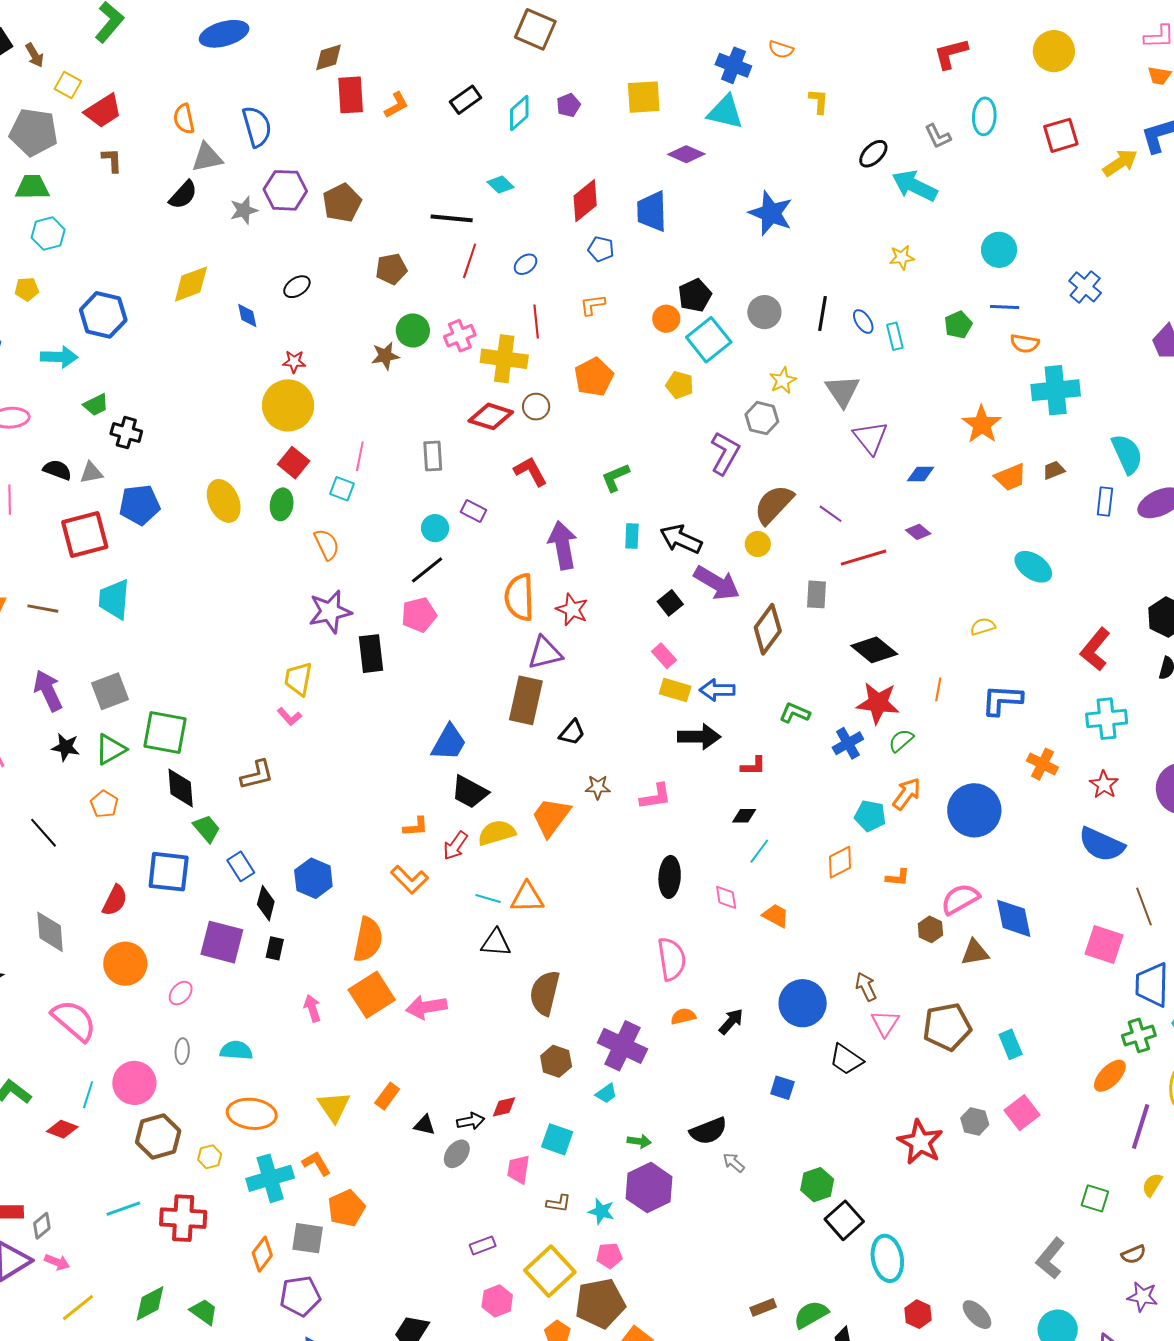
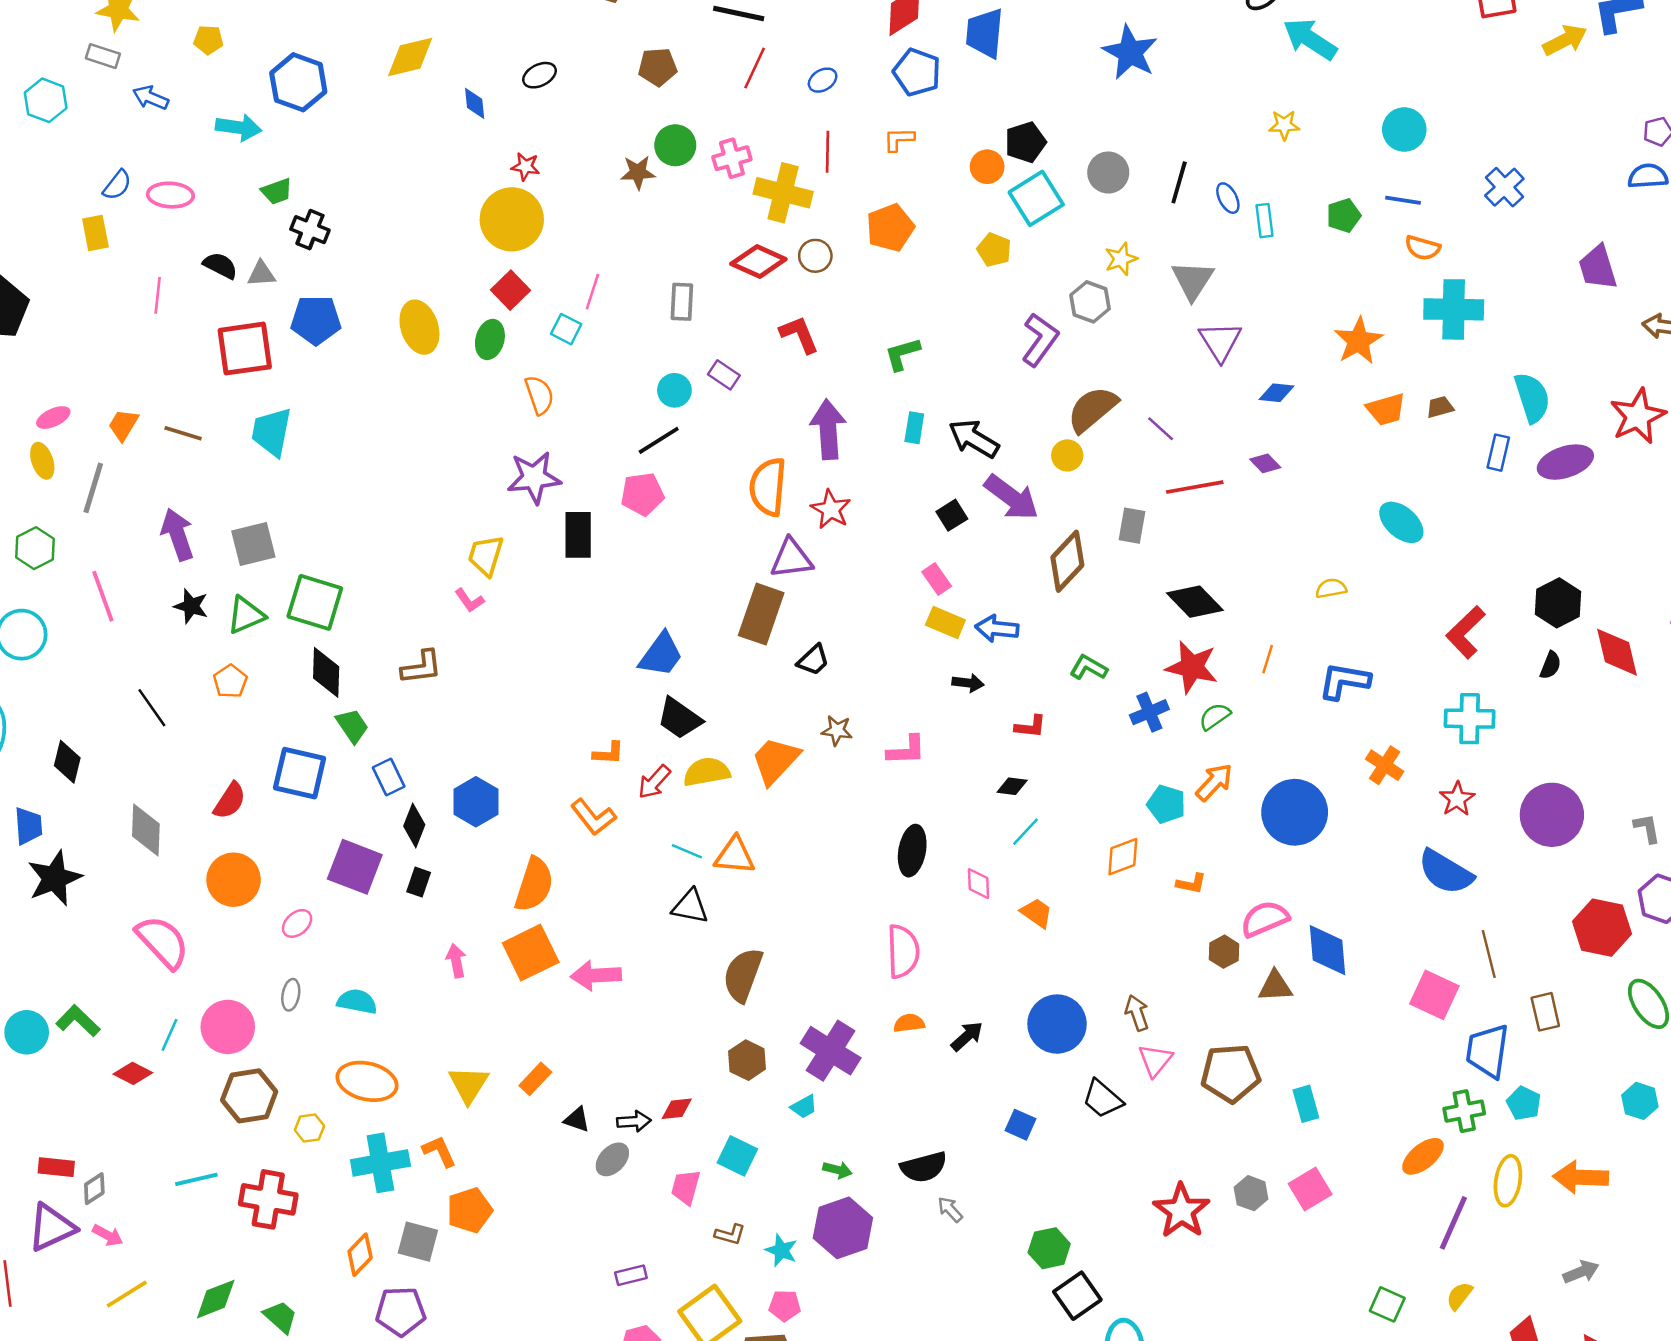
blue pentagon: (601, 249) -> (917, 72), size x1.5
black arrow: (699, 737) -> (968, 683), size x0.6

